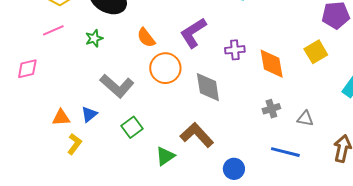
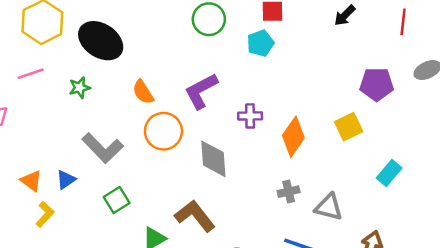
orange diamond: (272, 64) -> (293, 137), turned 40
orange triangle: (61, 118) -> (31, 181), turned 36
gray triangle: (305, 119) -> (329, 207), size x1.4

